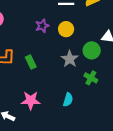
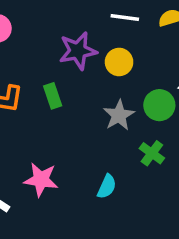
purple star: (42, 26) -> (78, 51), size x1.5
green rectangle: (31, 62) -> (53, 96), moved

